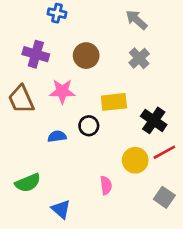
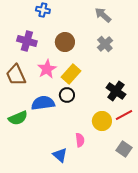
pink star: (62, 91) -> (47, 69), turned -30
yellow rectangle: (114, 102) -> (71, 74), moved, turned -42
blue semicircle: (57, 136) -> (43, 103), size x1.6
green semicircle: (28, 183) -> (18, 118), moved
blue triangle: (61, 209) -> (60, 155), moved

